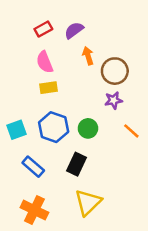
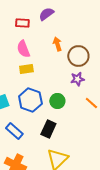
red rectangle: (43, 29) -> (22, 23), turned 32
purple semicircle: (74, 30) -> (46, 14), moved

